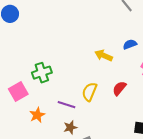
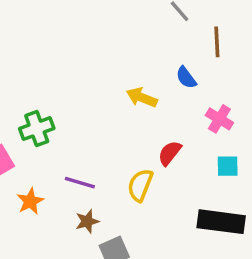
blue semicircle: (130, 44) -> (186, 78), turned -104
yellow semicircle: (90, 92) -> (140, 185), moved

